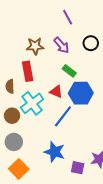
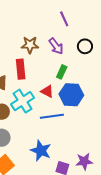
green rectangle: (69, 71) -> (62, 72), turned 72
blue line: (63, 116) -> (52, 116), turned 40

